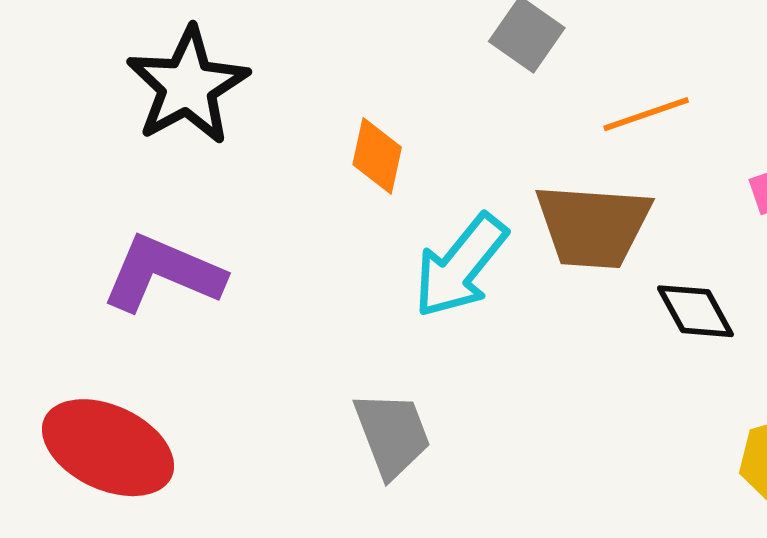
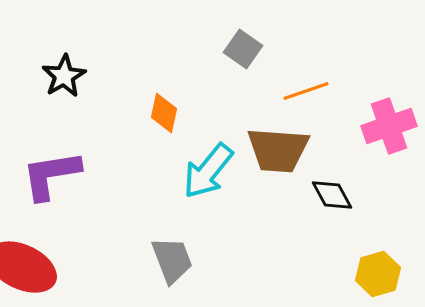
black star: (188, 86) -> (64, 76), size x0.7
purple L-shape: (163, 273) -> (51, 175), turned -32

